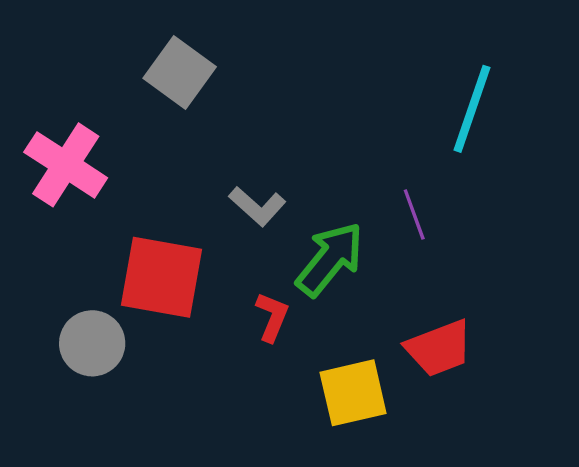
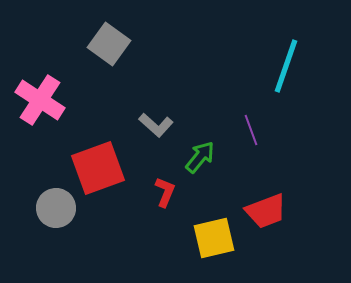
green arrow: (330, 259) -> (200, 157), size x0.7
red square: (162, 277) -> (98, 168), turned -30

